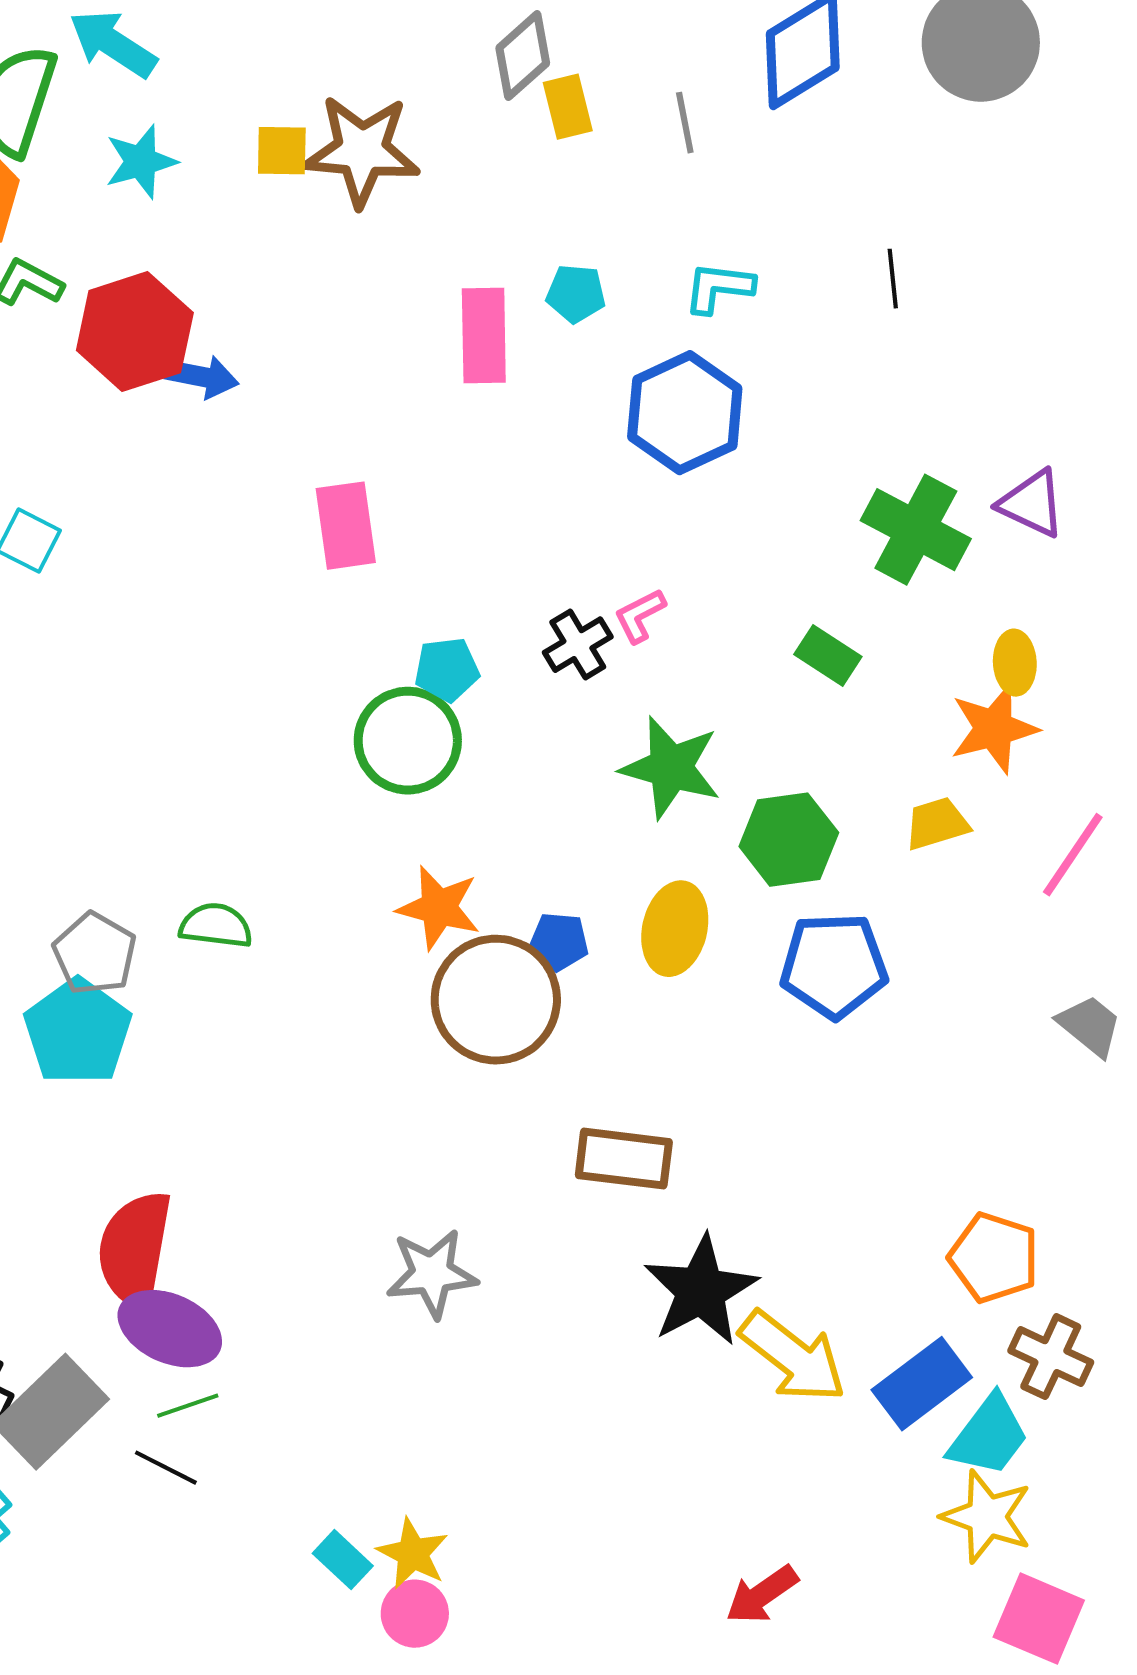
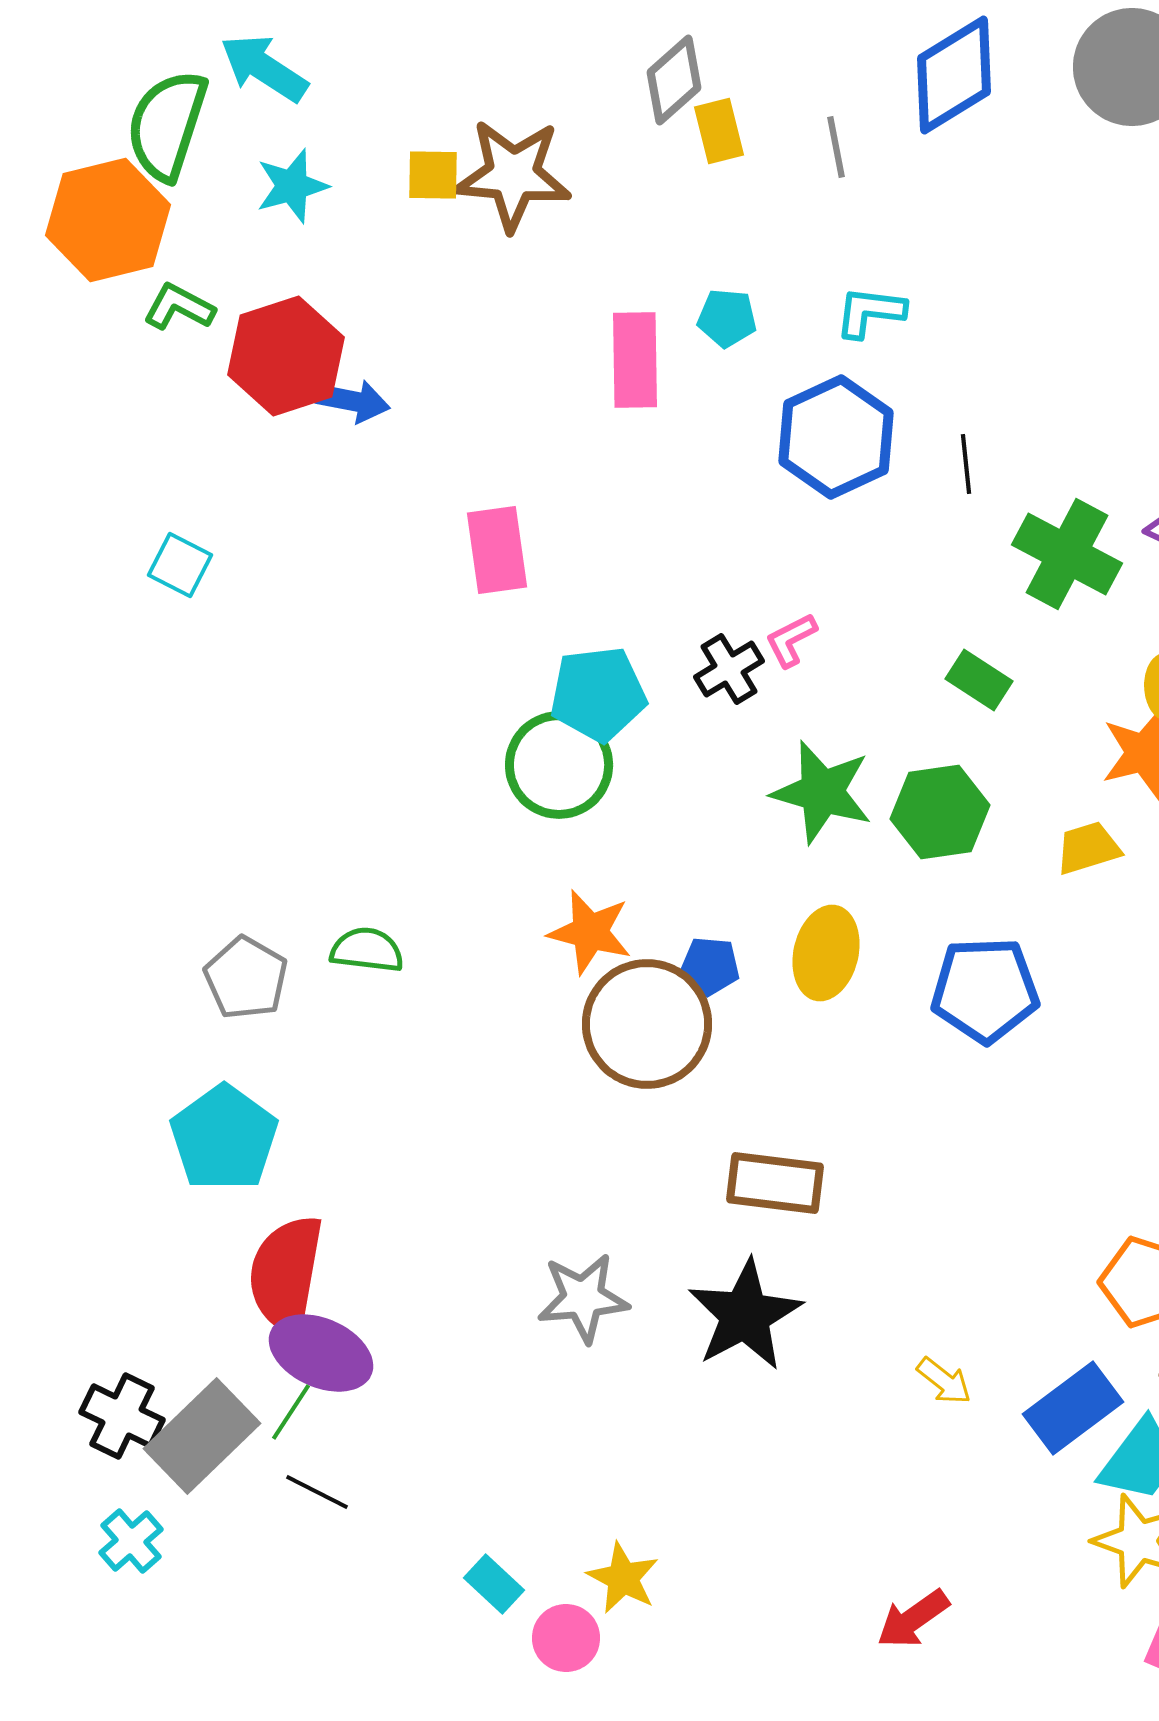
black line: (893, 279) -> (966, 464), moved
cyan pentagon: (447, 670) -> (598, 694), size x1.5
green hexagon: (789, 840) -> (940, 812), moved
cyan pentagon: (78, 1032) -> (224, 1138), moved
black star: (701, 1291) -> (745, 1315), moved
yellow arrow: (793, 1357) -> (944, 1381), size x0.5
green line: (188, 1406) -> (291, 1412), moved, turned -38
yellow star: (413, 1554) -> (623, 1578), moved

